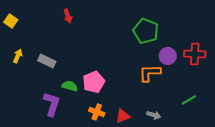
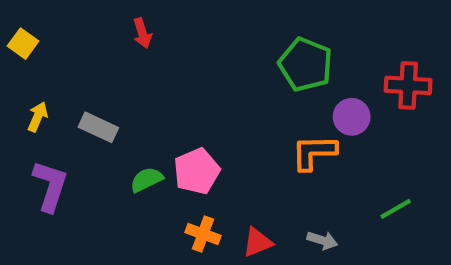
red cross: (195, 54) -> (408, 85), moved
green semicircle: (70, 86) -> (146, 180), turned -42
purple L-shape: (52, 104) -> (50, 186), moved

